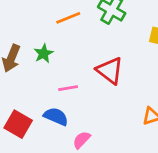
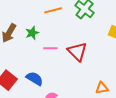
pink line: (68, 88) -> (50, 48), moved

